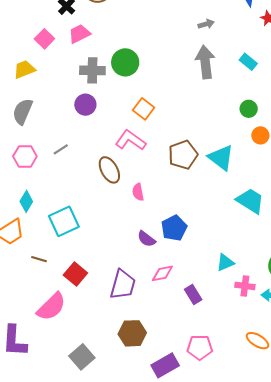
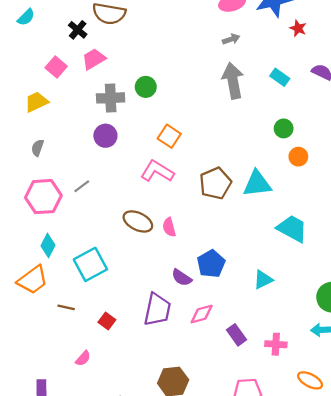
green circle: (125, 62) -> (146, 87), size x0.7
gray semicircle: (23, 111) -> (38, 148), size x0.6
pink hexagon: (25, 156) -> (43, 197), size x1.4
cyan triangle: (221, 158) -> (257, 184), turned -40
brown ellipse: (109, 170) -> (138, 221), moved, turned -32
cyan triangle: (225, 263) -> (263, 280), moved
red square: (75, 274) -> (107, 321), size x0.7
purple trapezoid: (123, 285) -> (157, 310), moved
pink cross: (245, 286) -> (276, 344), moved
pink semicircle: (51, 307) -> (83, 358), size x0.5

